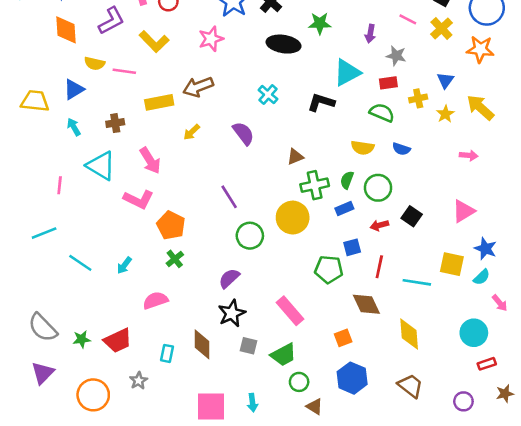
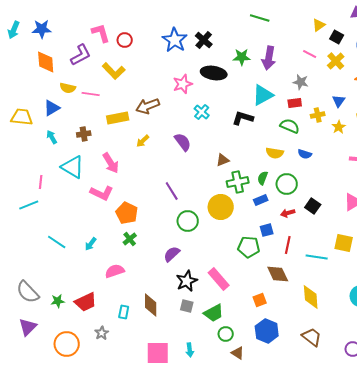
purple arrow: (370, 34) -> (269, 58), moved, size x1.6
pink star: (211, 39) -> (183, 84), moved
cyan line: (44, 233) -> (29, 205), moved
black star: (232, 313) -> (187, 281), moved

